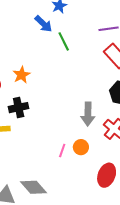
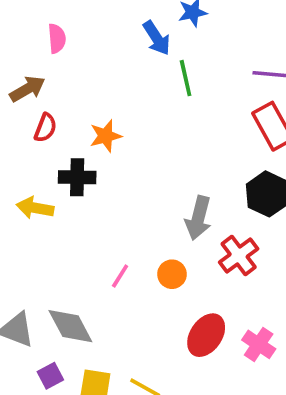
orange star: (22, 75) -> (106, 136), moved
pink line: (62, 150) -> (120, 276), moved

